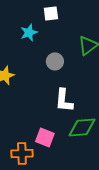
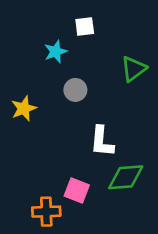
gray circle: (55, 61) -> (75, 90), moved

